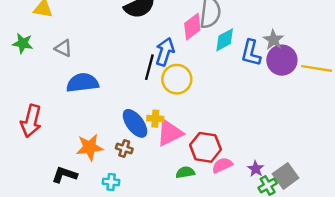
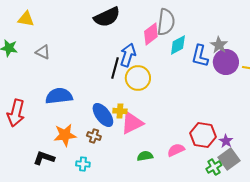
blue semicircle: (82, 83) -> (59, 96), moved
red hexagon: (205, 147) -> (203, 135), moved
purple star: (256, 169) -> (226, 141), moved

